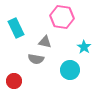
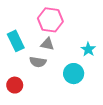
pink hexagon: (62, 17) -> (50, 20), moved
cyan rectangle: (16, 28) -> (16, 41), moved

